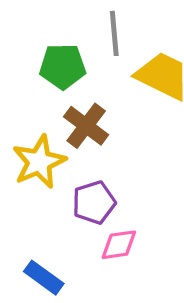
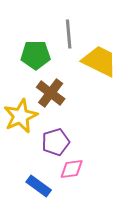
blue rectangle: (44, 278) -> (39, 186), moved

